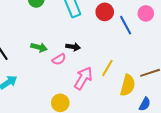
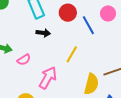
black arrow: (73, 47) -> (43, 33), moved
yellow line: (107, 68) -> (72, 54), moved

